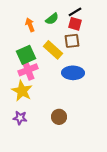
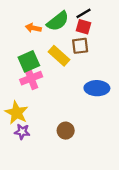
green semicircle: (52, 19) -> (58, 21), size x1.5
orange arrow: (30, 25) -> (33, 28), turned -56
blue ellipse: (73, 73) -> (97, 88), moved
yellow star: (22, 91) -> (17, 113), moved

